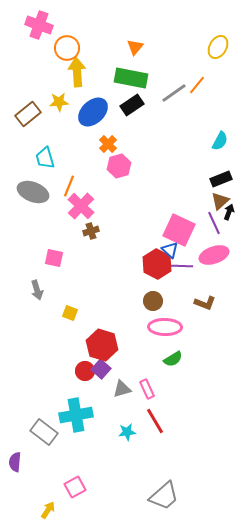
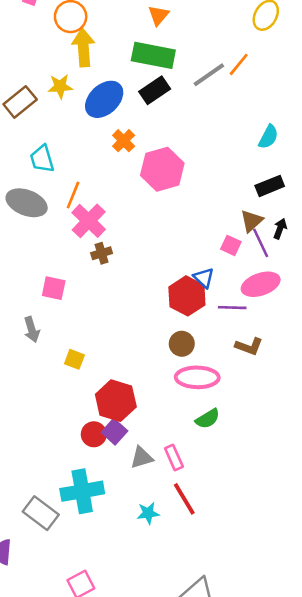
pink hexagon: (119, 166) -> (162, 169), moved, size x1.4
brown triangle: (220, 201) -> (252, 221), moved
pink square: (179, 230) -> (231, 245), moved, size x0.5
purple line: (182, 266) -> (232, 308), moved

